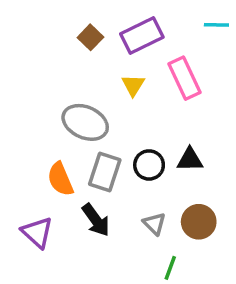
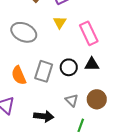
pink rectangle: (185, 78) -> (89, 33), moved
gray ellipse: (85, 122) -> (24, 32), moved
black arrow: (96, 220) -> (44, 116), moved, turned -48

